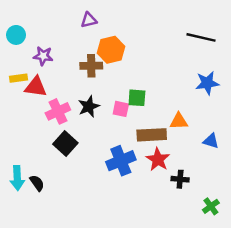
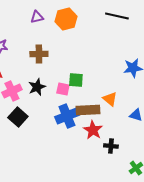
black line: (201, 37) -> (117, 16), moved
orange hexagon: (111, 50) -> (66, 19), moved
orange triangle: (179, 121) -> (110, 99), turned 42
blue cross: (121, 161) -> (67, 116), moved

